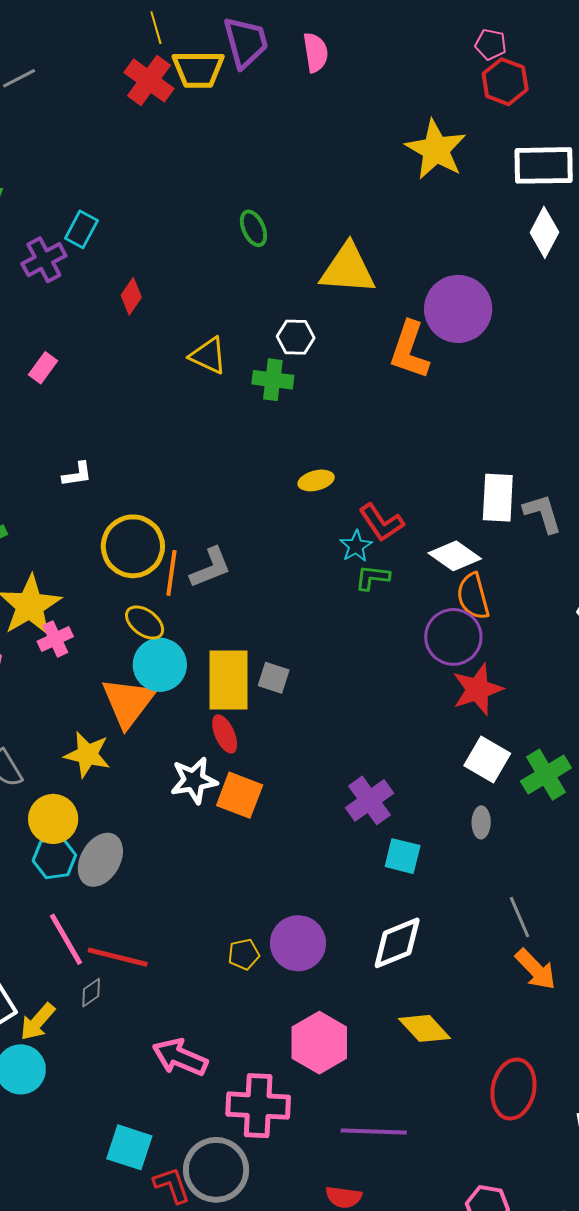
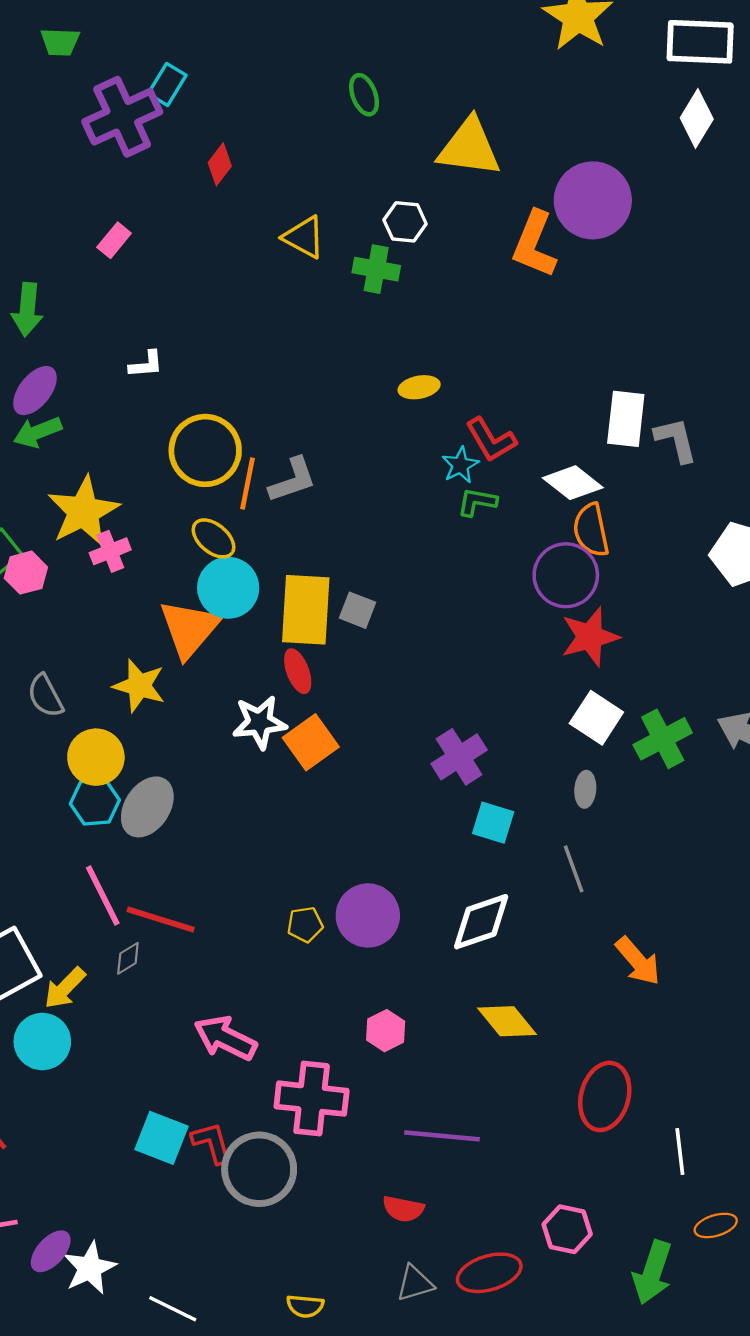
purple cross: (44, 260) -> (122, 117), size x1.5
orange square: (240, 795) -> (311, 742), turned 30
gray line: (519, 917) -> (574, 869), moved
pink hexagon: (319, 1043) -> (386, 1031), size x0.6
red L-shape: (172, 1185) -> (212, 1143), moved

